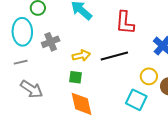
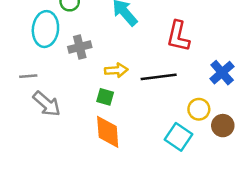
gray line: (21, 62) -> (28, 76), moved

